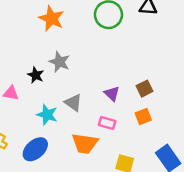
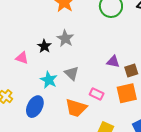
purple triangle: (112, 94) -> (113, 62), moved, turned -40
orange square: (143, 117) -> (127, 93), size x1.5
blue ellipse: (35, 149) -> (35, 107), turned -30

